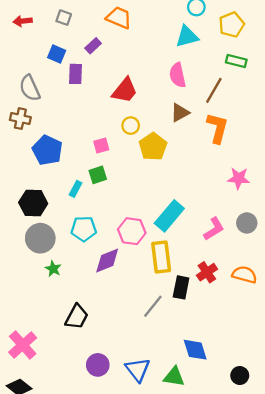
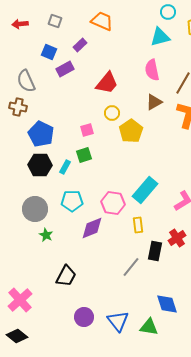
purple rectangle: (75, 74) -> (65, 69), turned 60
black hexagon: (33, 203) -> (40, 165), moved
yellow rectangle: (161, 257) -> (138, 225), size x0.6

